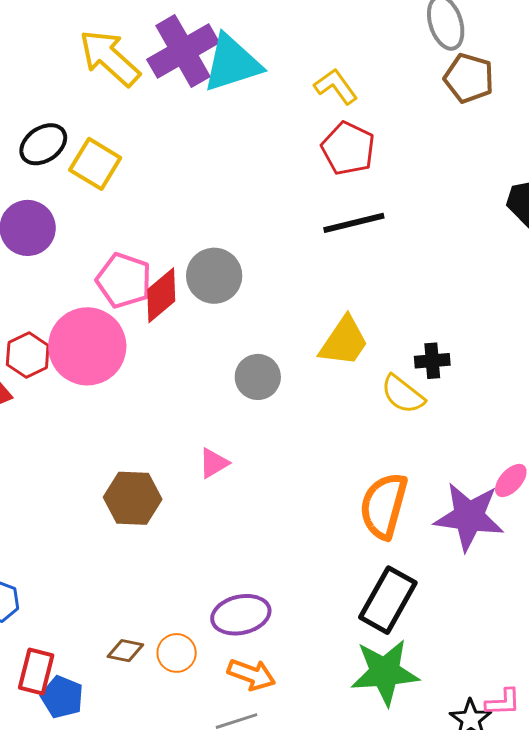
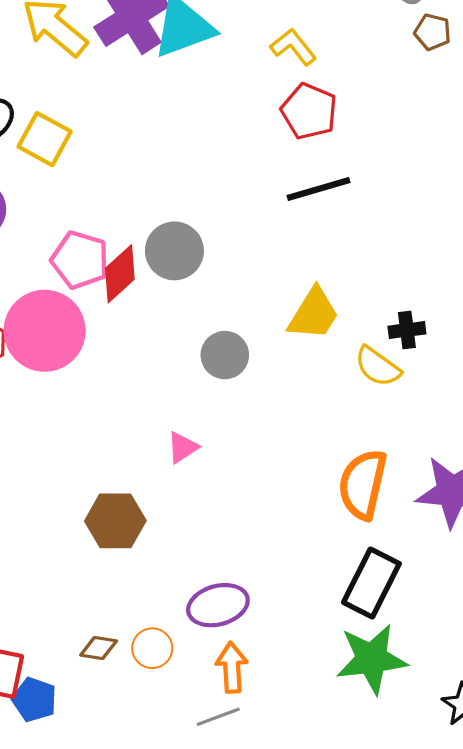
brown pentagon: (469, 78) -> (433, 32), size x0.7
brown hexagon: (133, 498) -> (115, 521), moved
orange arrow: (251, 675) -> (232, 667), turned -111

